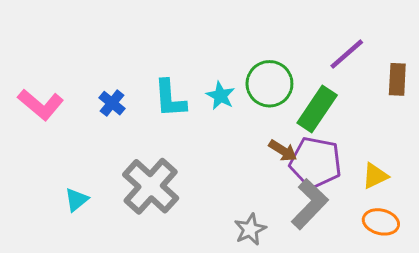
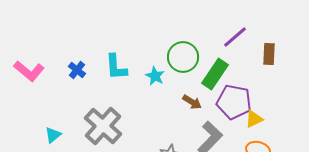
cyan star: (220, 96) -> (155, 76), moved
purple pentagon: (316, 162) -> (234, 102), moved

